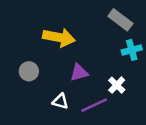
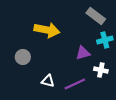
purple triangle: (79, 73) -> (83, 53), moved
white cross: (117, 85) -> (101, 70), moved, turned -32

